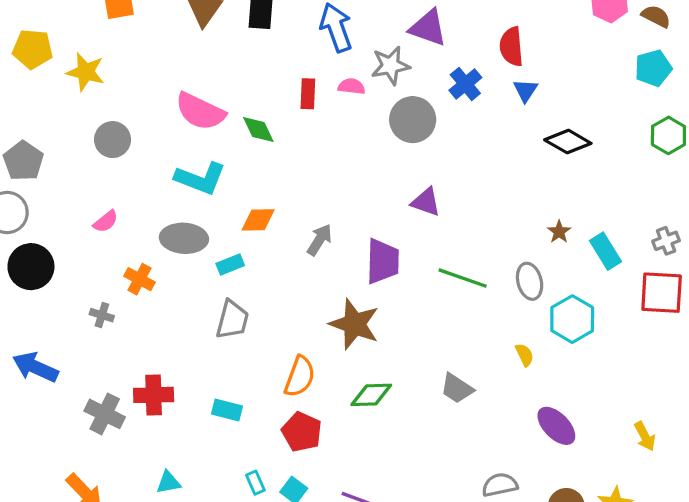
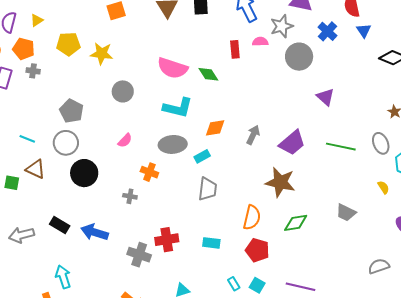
purple triangle: (426, 202) -> (325, 97), moved, turned 30
purple trapezoid: (383, 261) -> (292, 143), turned 56

